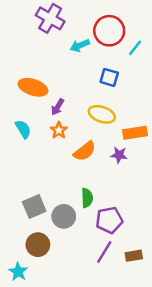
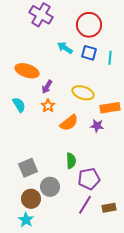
cyan arrow: (80, 45) -> (65, 48), moved, turned 56
cyan line: (135, 48) -> (110, 58), moved, turned -32
blue square: (109, 77) -> (89, 53), moved
gray circle: (64, 216) -> (50, 187), moved
cyan star: (18, 272) -> (26, 220), moved

